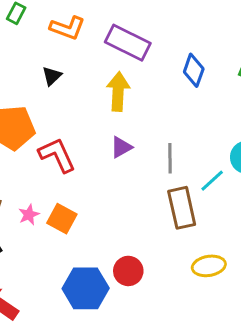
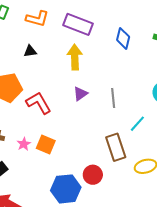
black triangle: (52, 76) -> (30, 51), turned 40
cyan line: (212, 181) -> (137, 124), moved
brown rectangle: (182, 208) -> (116, 147), moved

